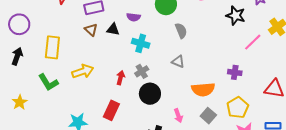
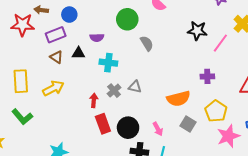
black star: (236, 15) -> (197, 31), moved
gray triangle: (178, 62) -> (135, 87), moved
yellow arrow: (83, 71) -> (53, 88), moved
black circle: (150, 94) -> (128, 128), moved
red rectangle: (111, 110) -> (103, 124), moved, turned -36

